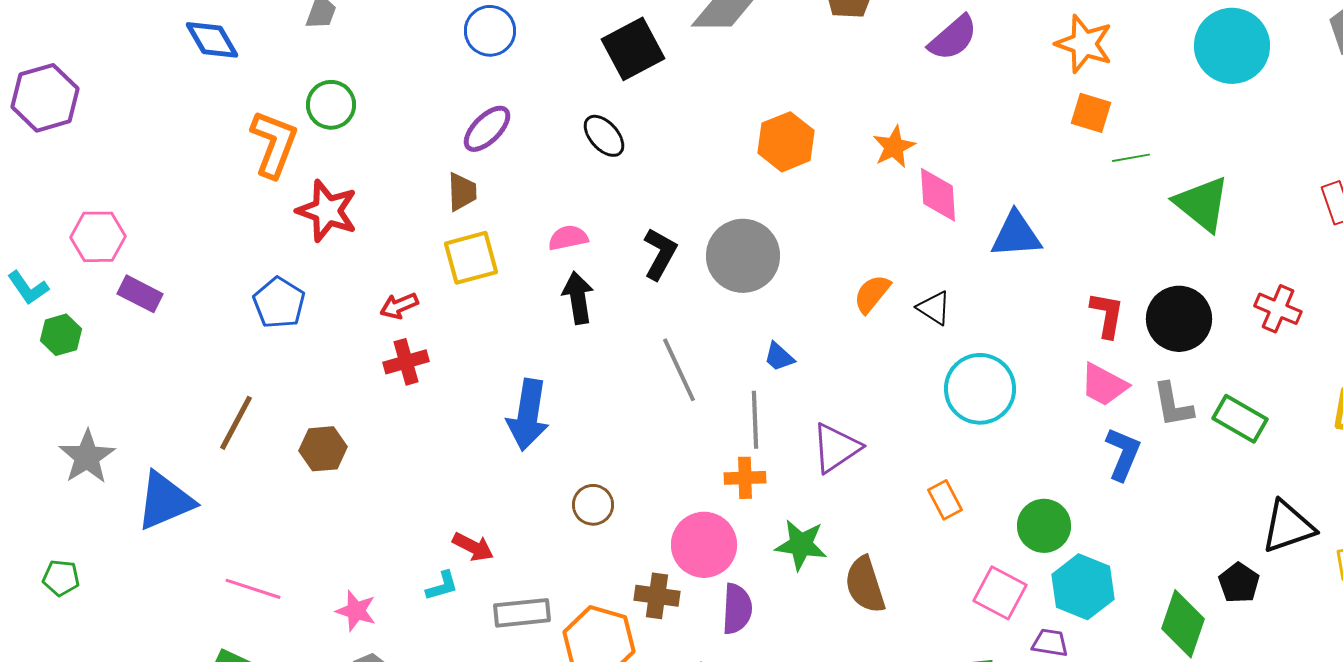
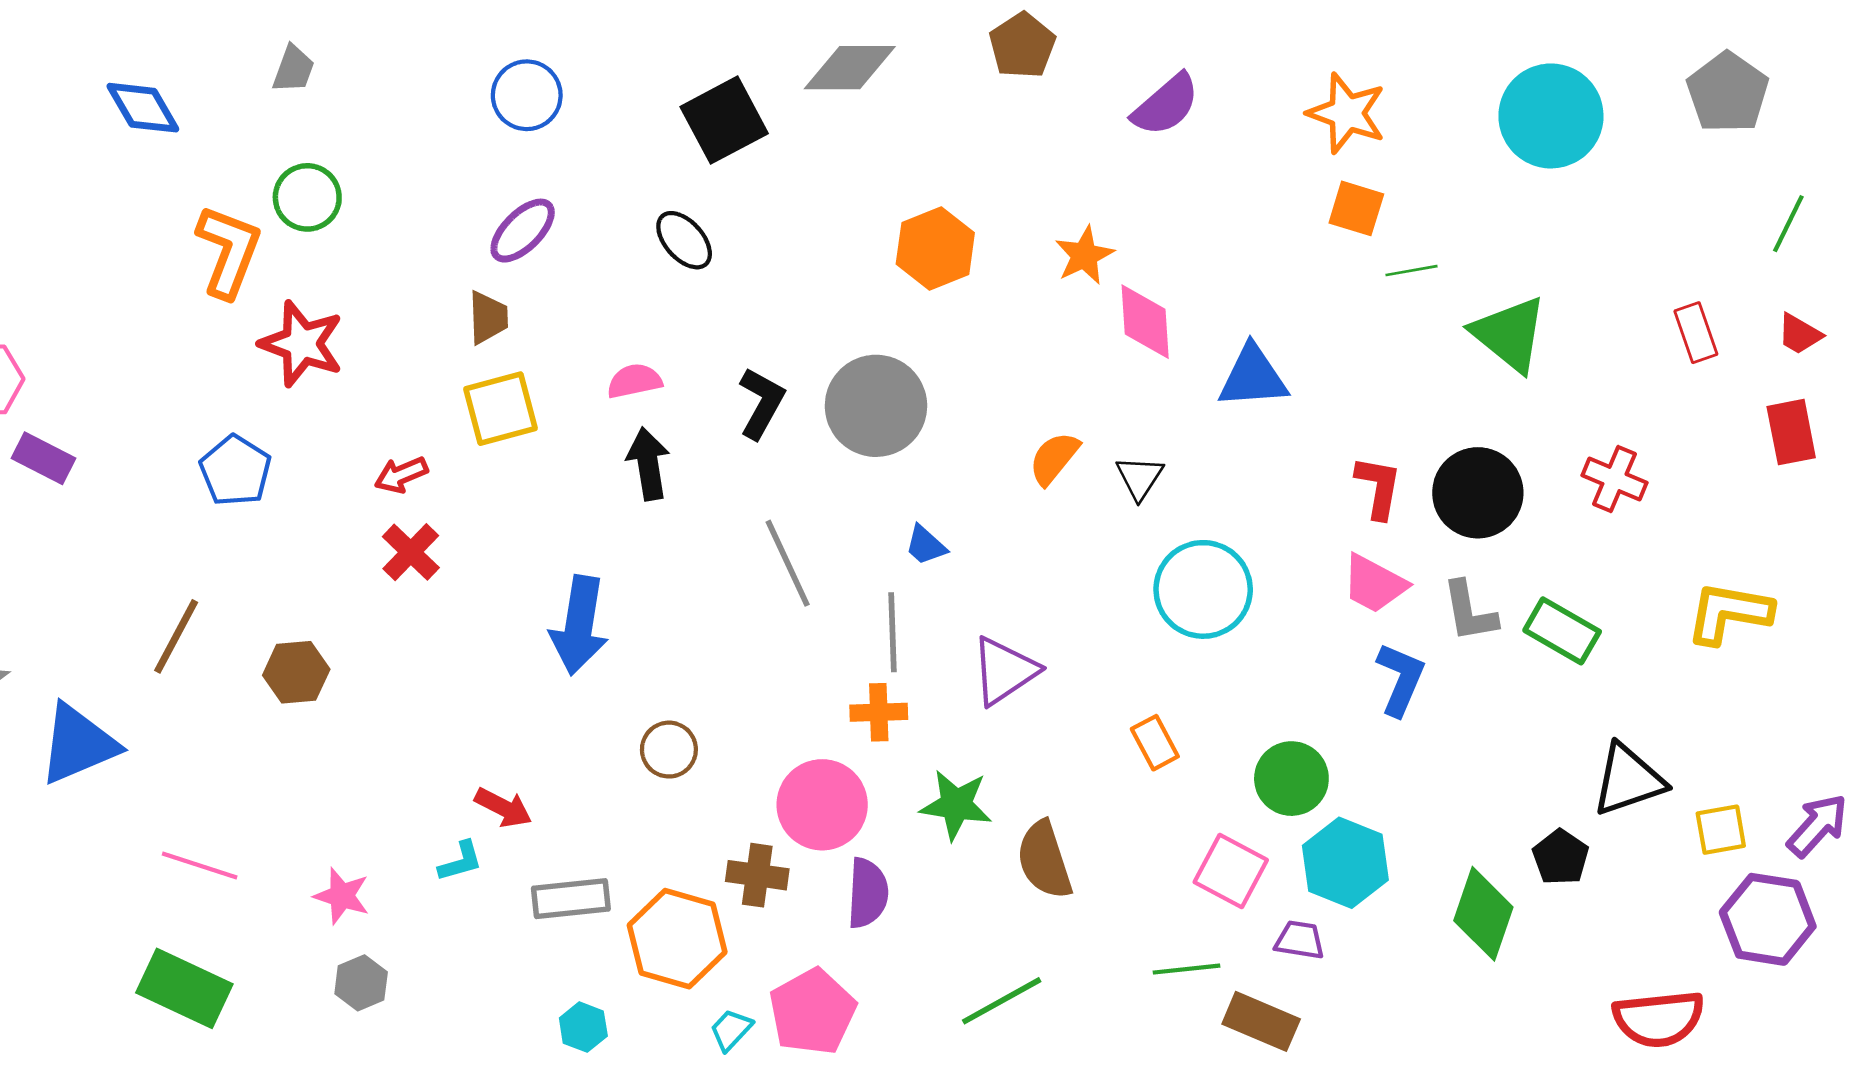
black triangle: (934, 308) -> (1140, 478), turned 30
red cross: (406, 362) -> (411, 552), turned -30

